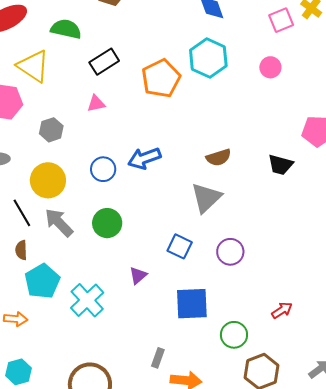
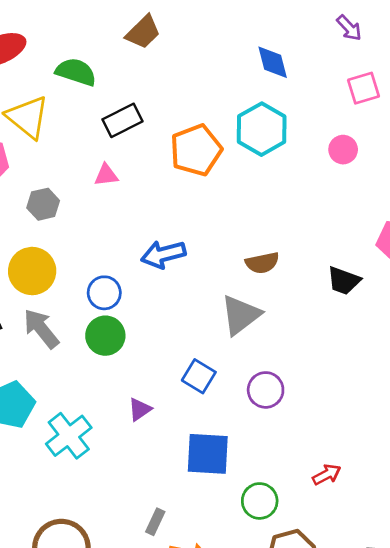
blue circle: (103, 169) -> (104, 293), moved

